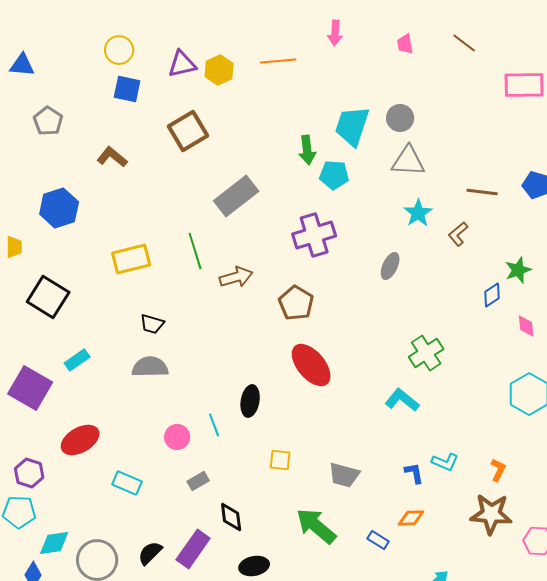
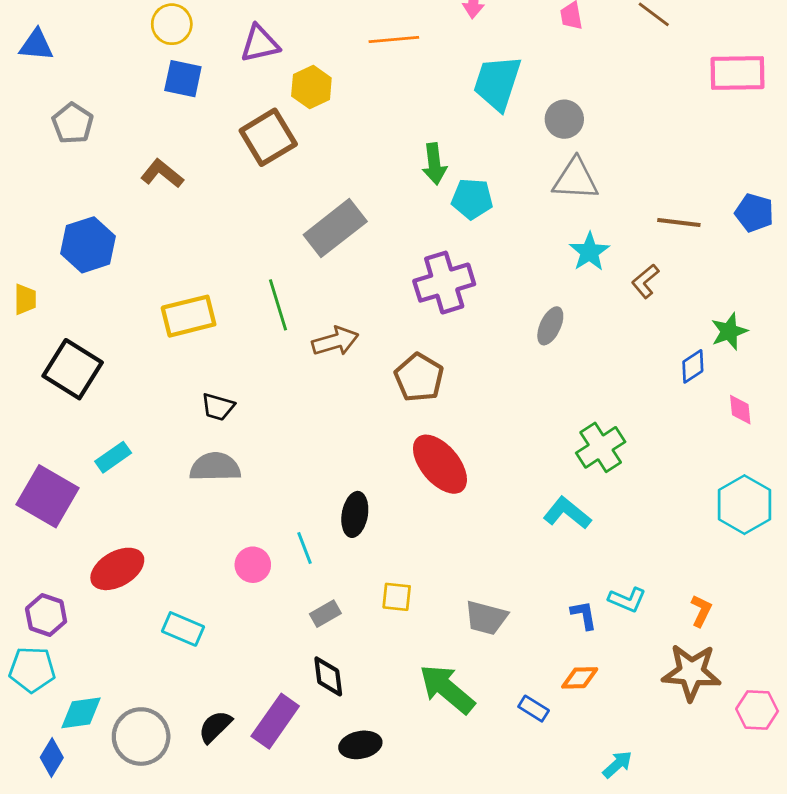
yellow hexagon: (219, 70) -> (311, 87), moved
cyan trapezoid: (352, 126) -> (497, 83), moved
gray rectangle: (198, 481) -> (325, 614), moved

